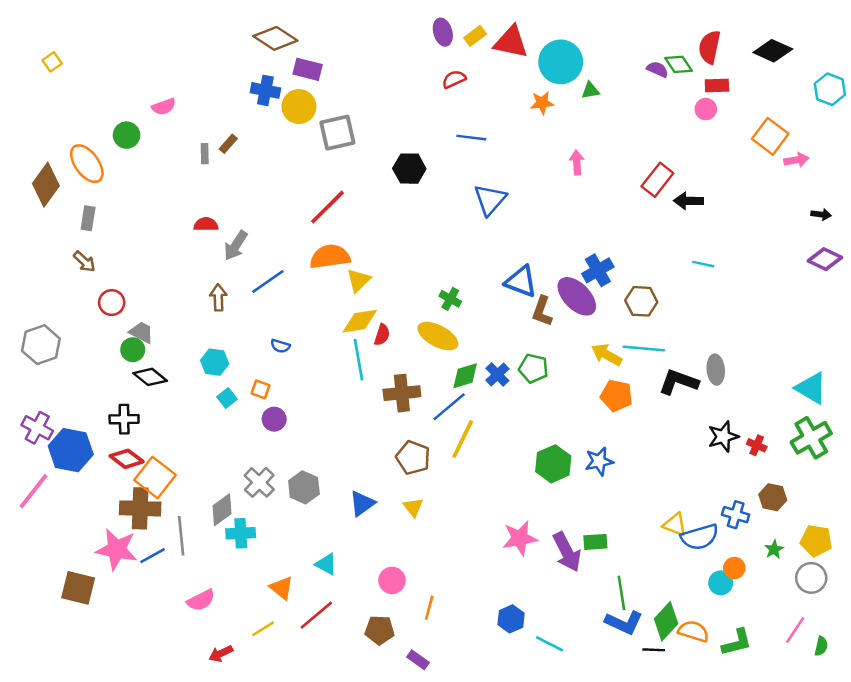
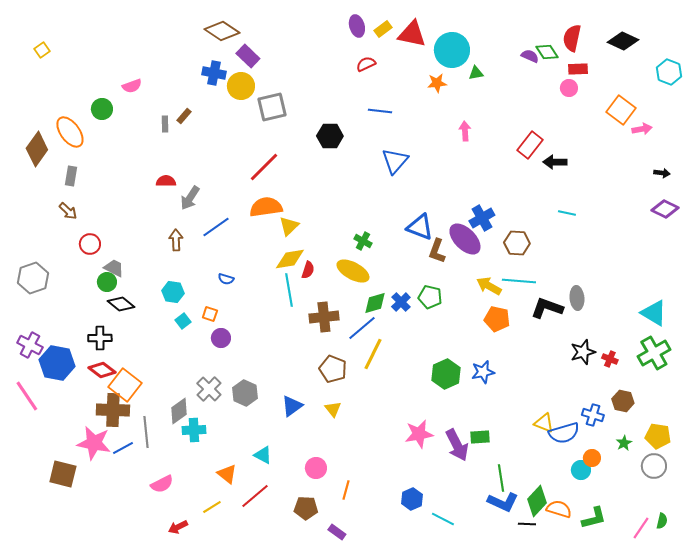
purple rectangle: (308, 69) -> (248, 56), turned 30
pink line: (33, 491) -> (27, 396), turned -72
pink line: (795, 630) -> (641, 528), moved

